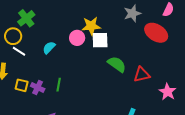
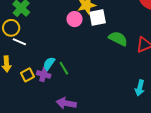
cyan semicircle: (49, 48) -> (49, 63), moved
yellow square: (22, 85) -> (27, 75), turned -32
green line: (59, 85) -> (64, 68), turned -32

